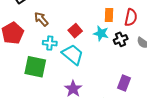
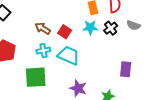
brown arrow: (41, 19) -> (43, 28), moved

